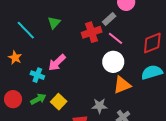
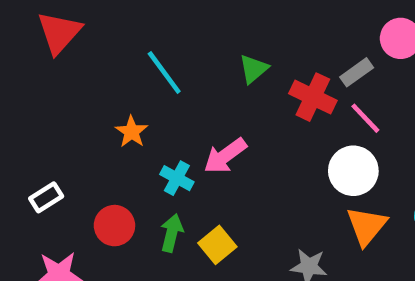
green triangle: (54, 23) -> (254, 69), moved
red cross: (92, 32) -> (313, 97), turned 36
orange triangle: (122, 85) -> (367, 226), turned -36
green arrow: (38, 99) -> (172, 233), turned -56

